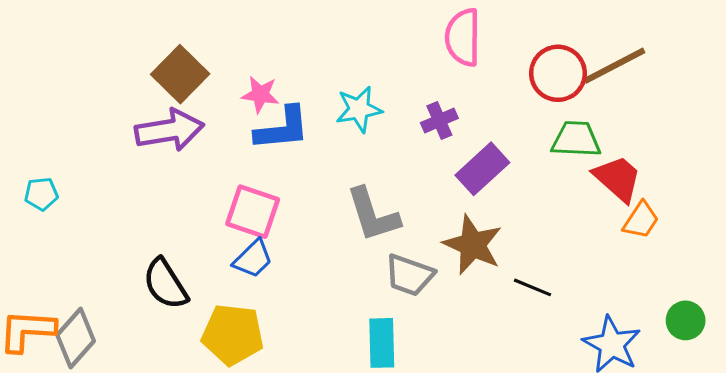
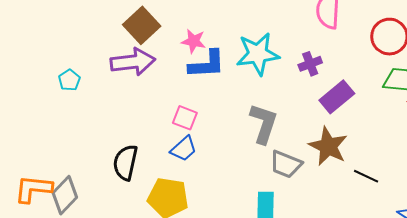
cyan star: (359, 109) -> (258, 54), size x1.4
cyan pentagon: (41, 194) -> (69, 80), moved, turned -30
pink square: (253, 212) -> (185, 118), size x0.7
gray L-shape: (373, 215) -> (264, 124), turned -147
black semicircle: (165, 284) -> (125, 163), turned 42

